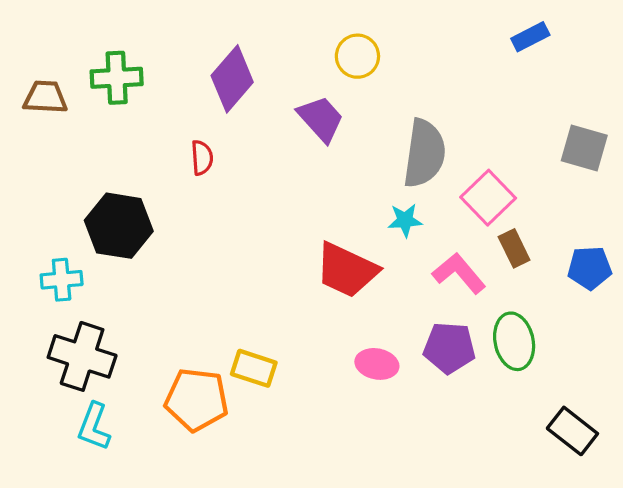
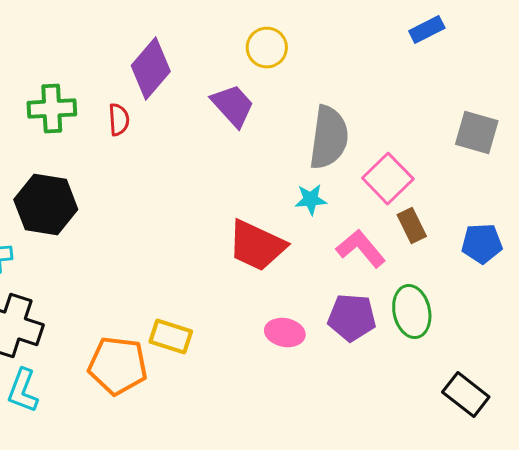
green cross: (117, 78) -> (52, 109), moved
red semicircle: (202, 158) -> (119, 120), moved

